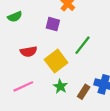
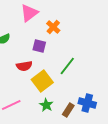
red semicircle: (29, 52) -> (24, 66), moved

